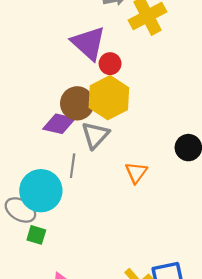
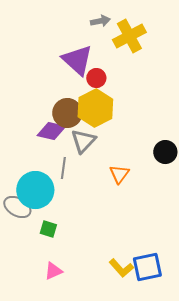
green square: (36, 235) -> (48, 229), moved

